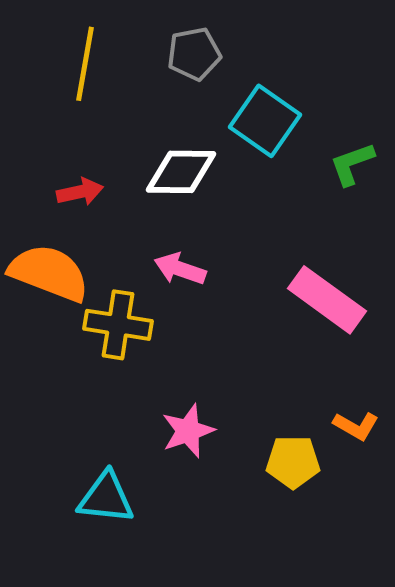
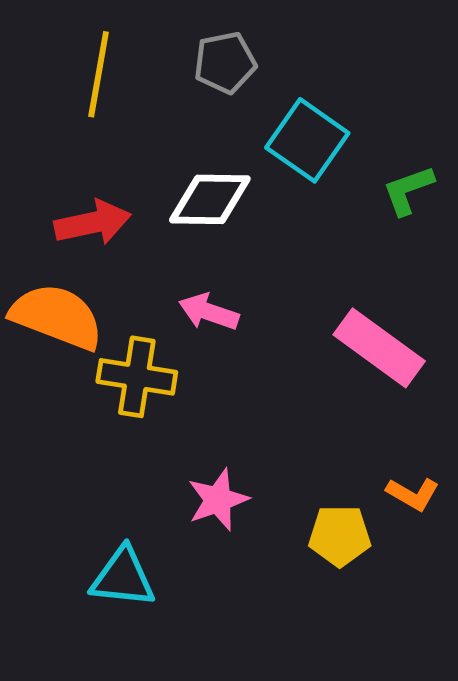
red arrow: (80, 192) -> (93, 223), size x1.4

